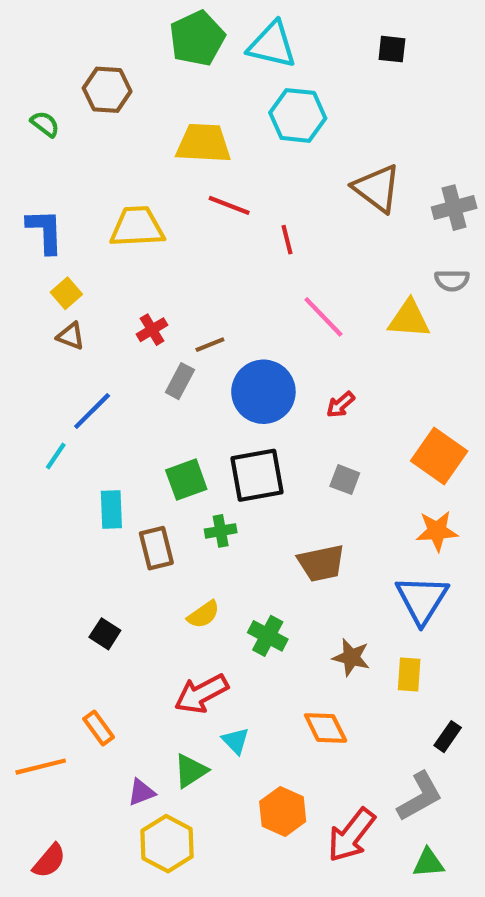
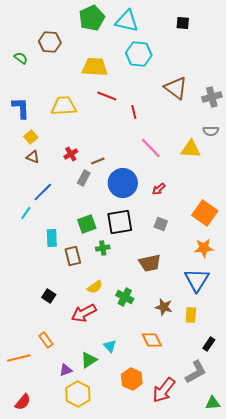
red arrow: (201, 694) -> (84, 313), moved
green triangle: (428, 863) -> (213, 403), moved

